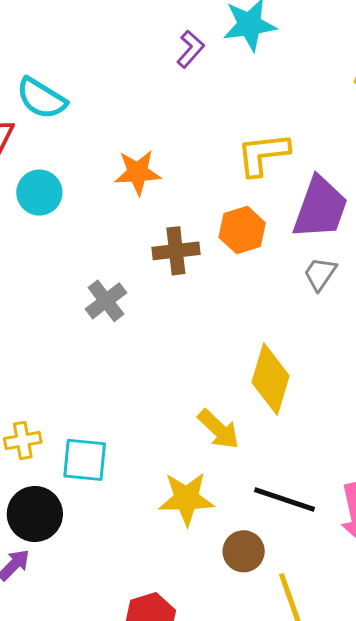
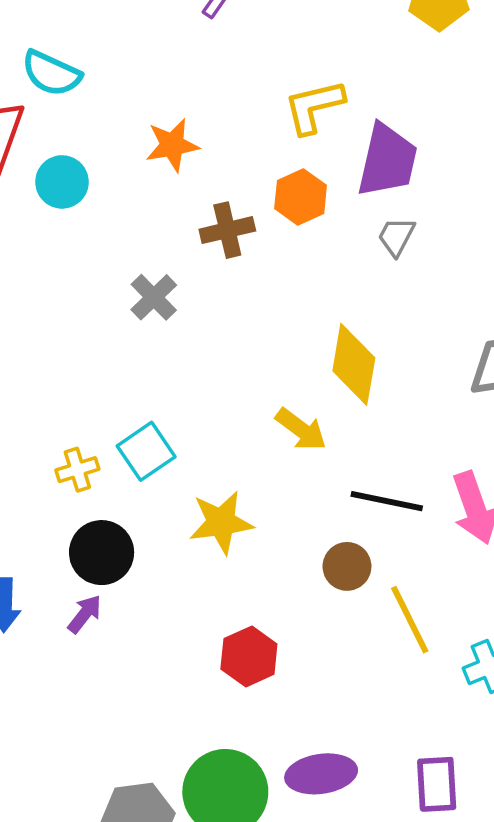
cyan square: (85, 460) -> (146, 451), moved, turned -33
yellow star: (186, 499) -> (221, 522), moved

